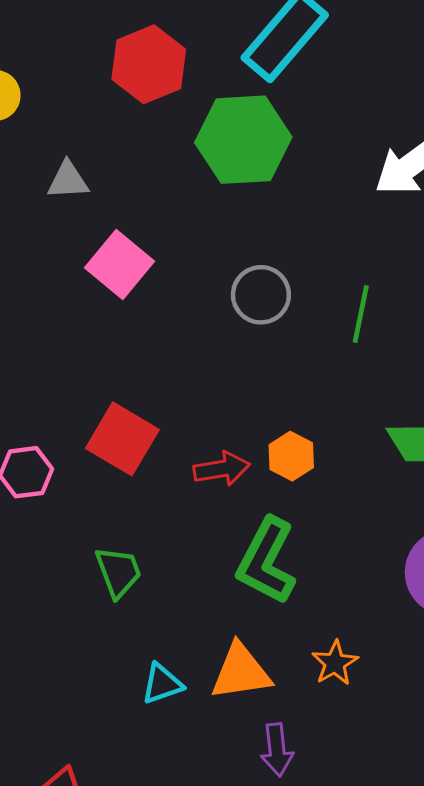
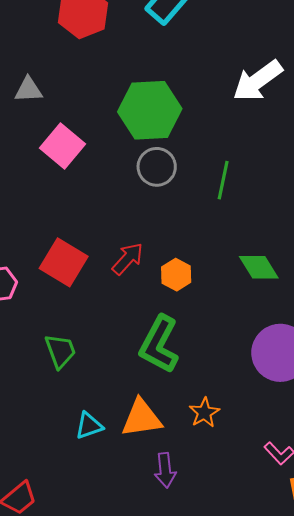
green hexagon: (243, 140) -> (150, 110), moved
red arrow: (222, 469) -> (128, 259), moved, turned -39

